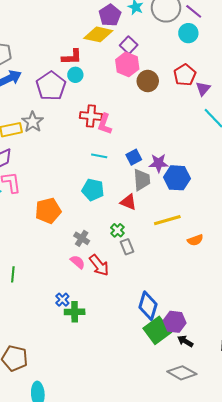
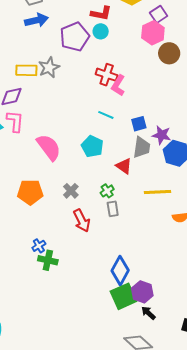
orange pentagon: (48, 211) -> (30, 192), moved
pink semicircle: (78, 262) -> (49, 147), moved, size x1.8

